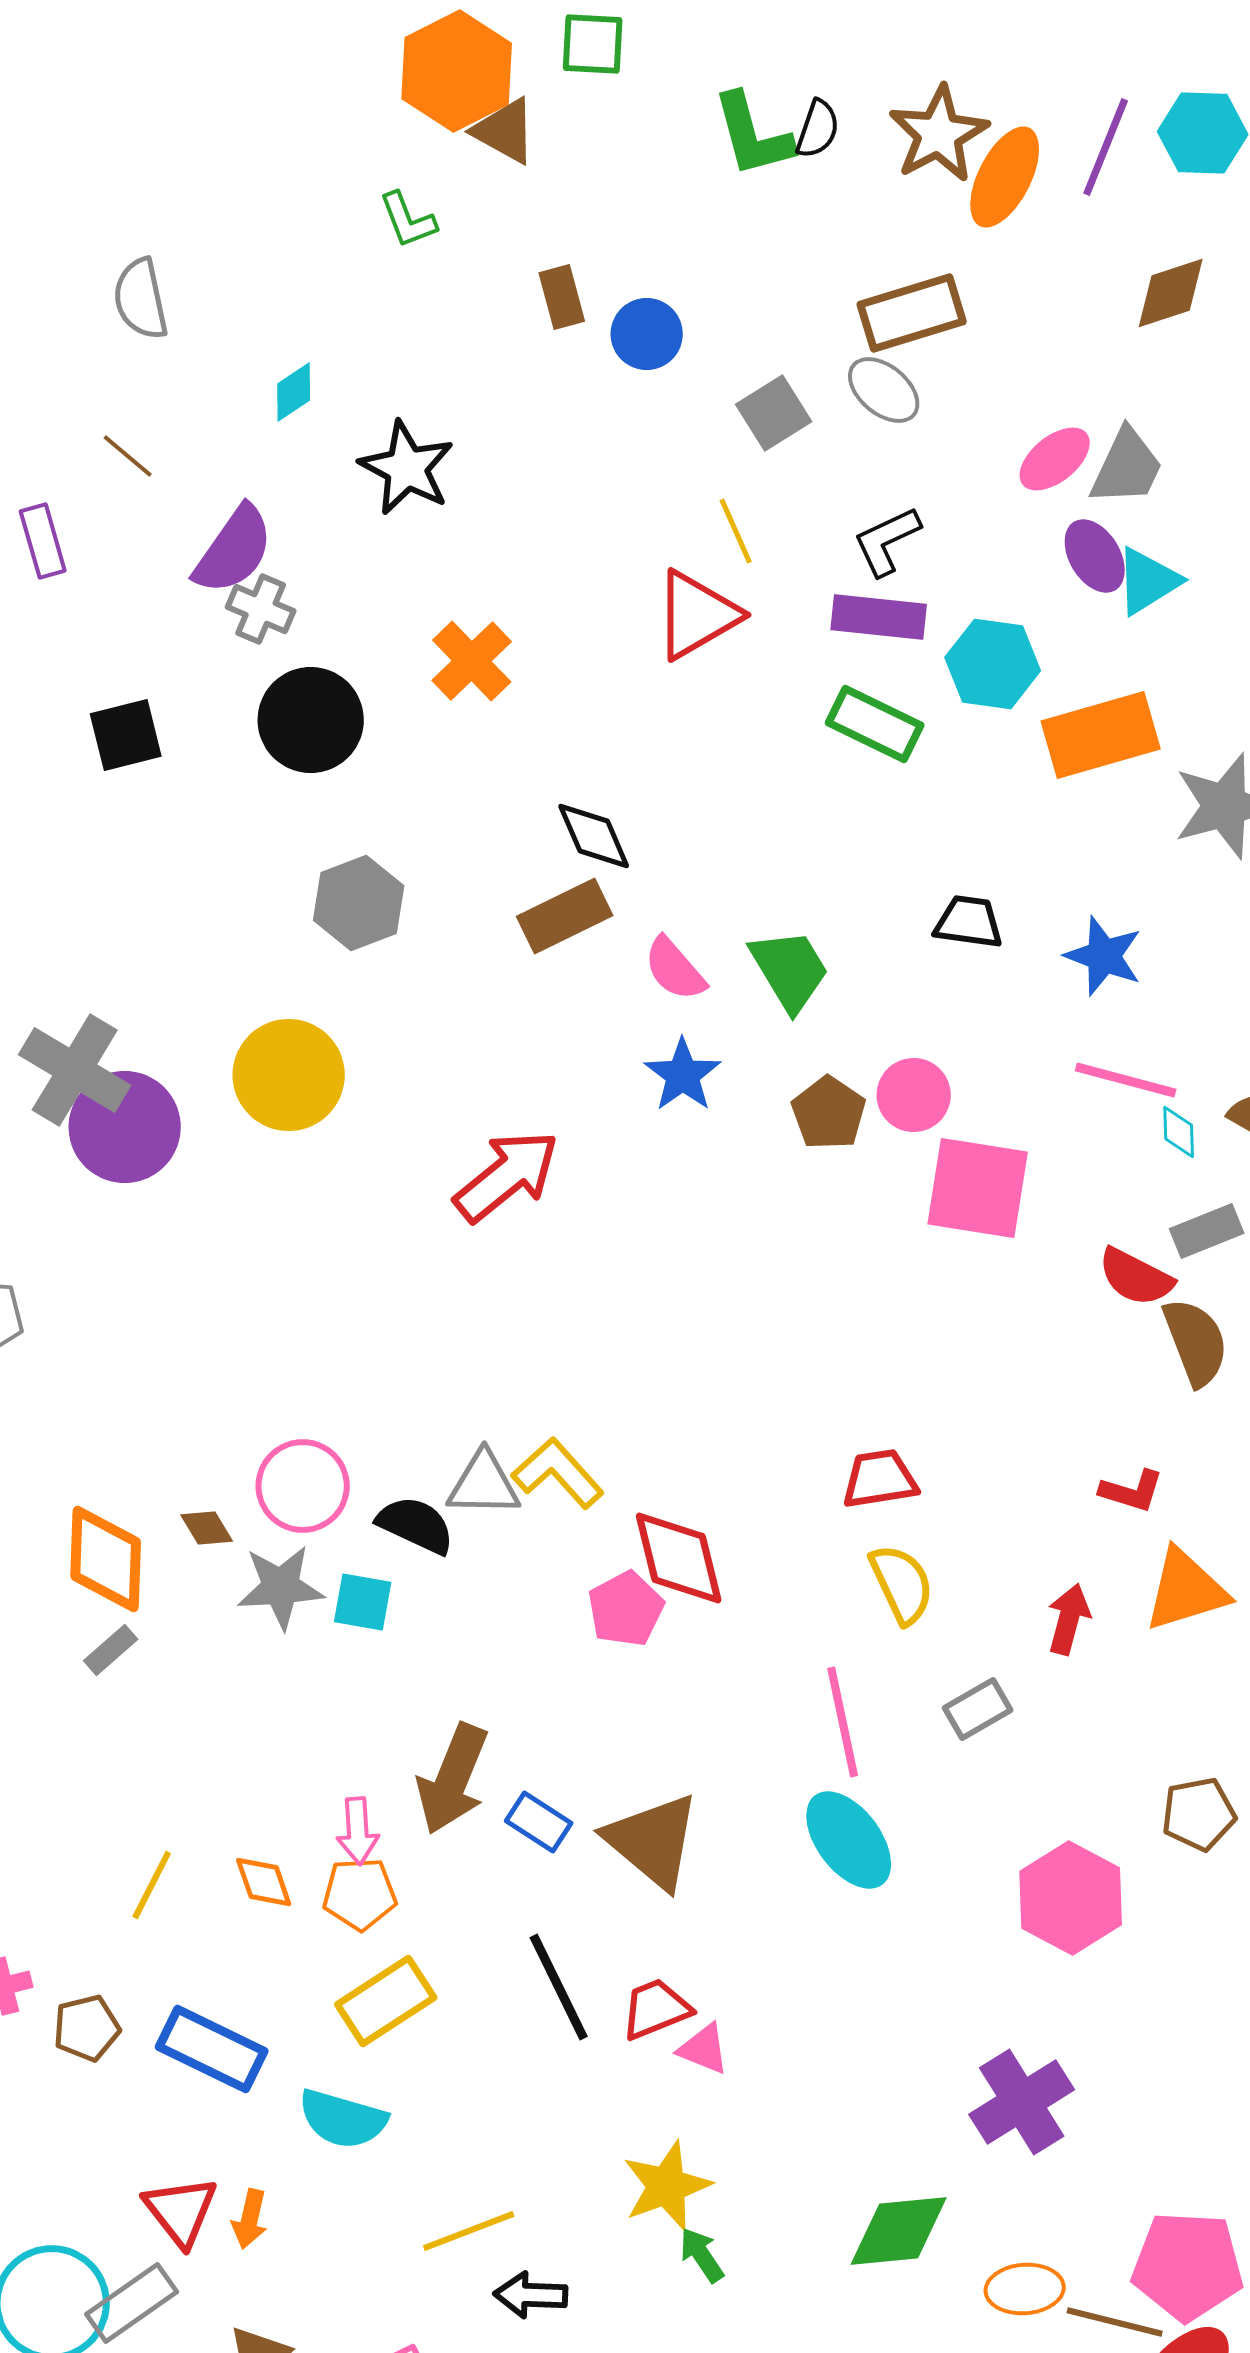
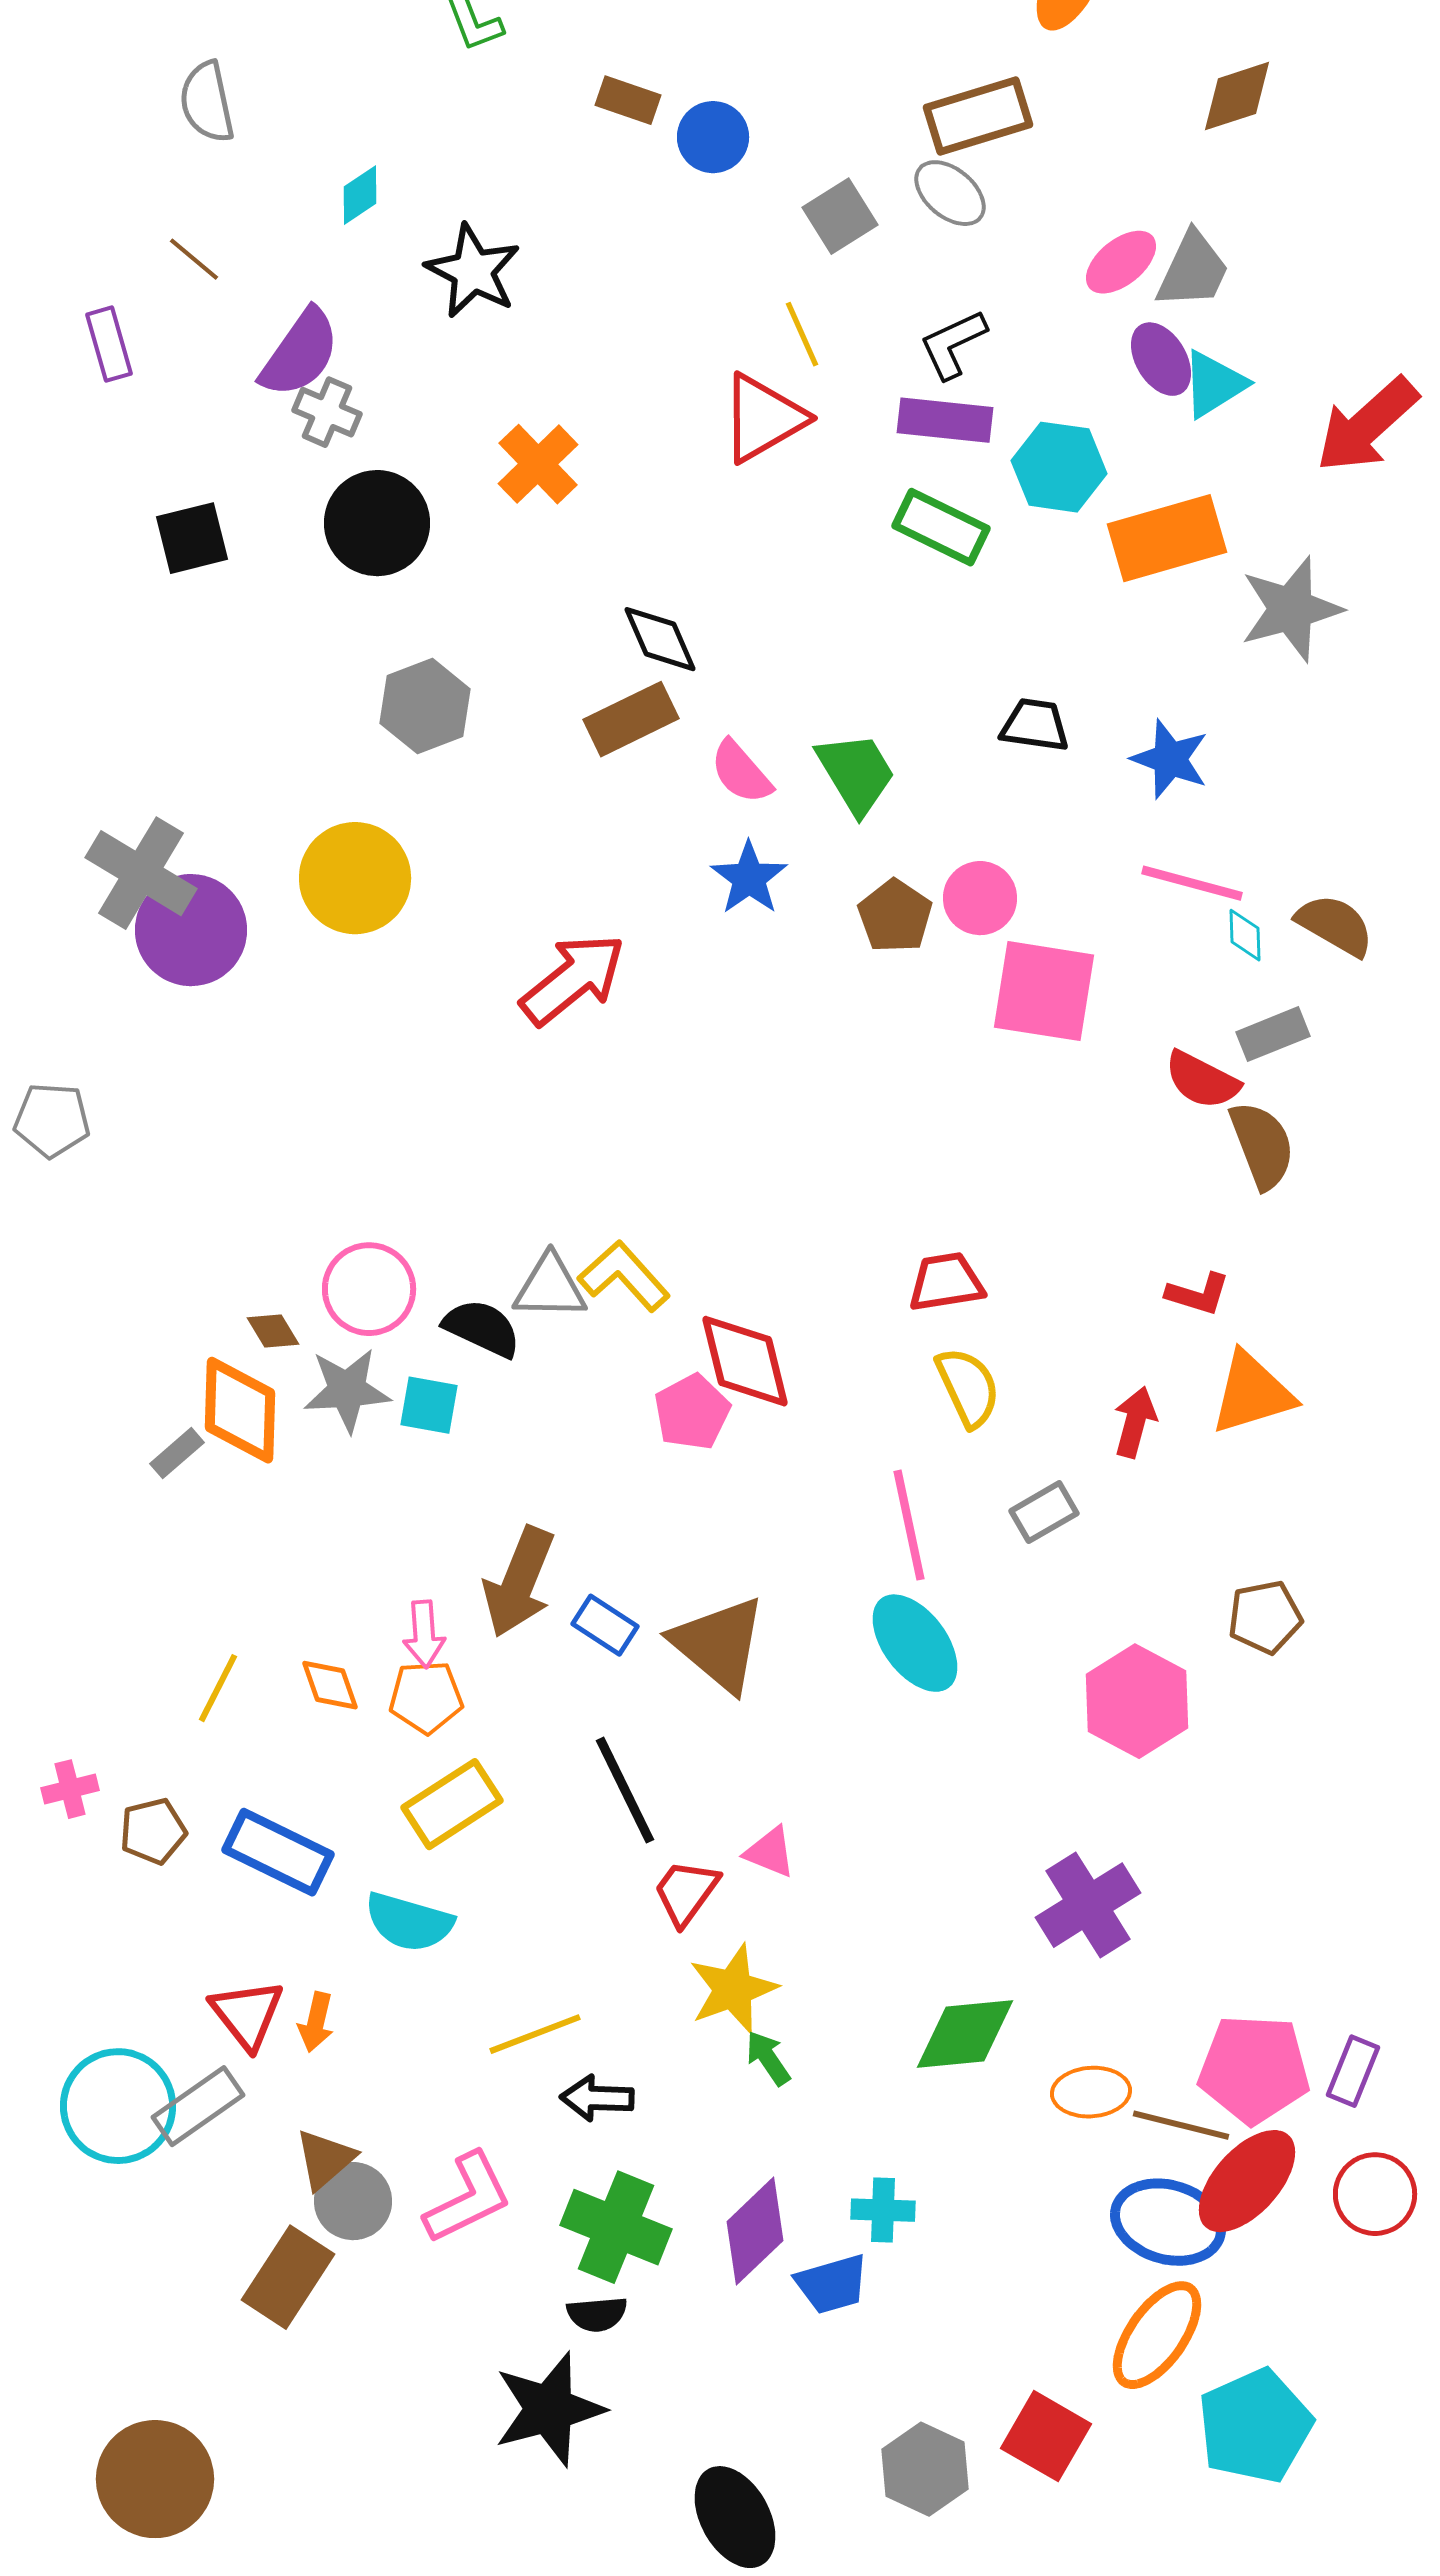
brown rectangle: (562, 297) -> (628, 100), turned -56
orange diamond: (106, 1559) -> (240, 1410), moved
red trapezoid: (656, 2009) -> (686, 1892), moved, turned -32

